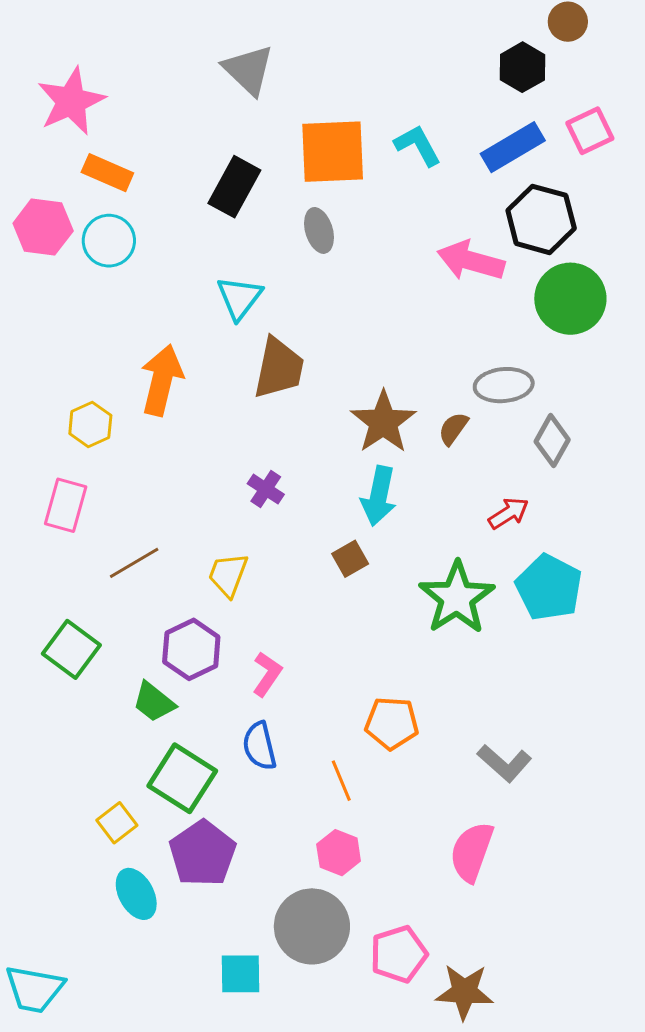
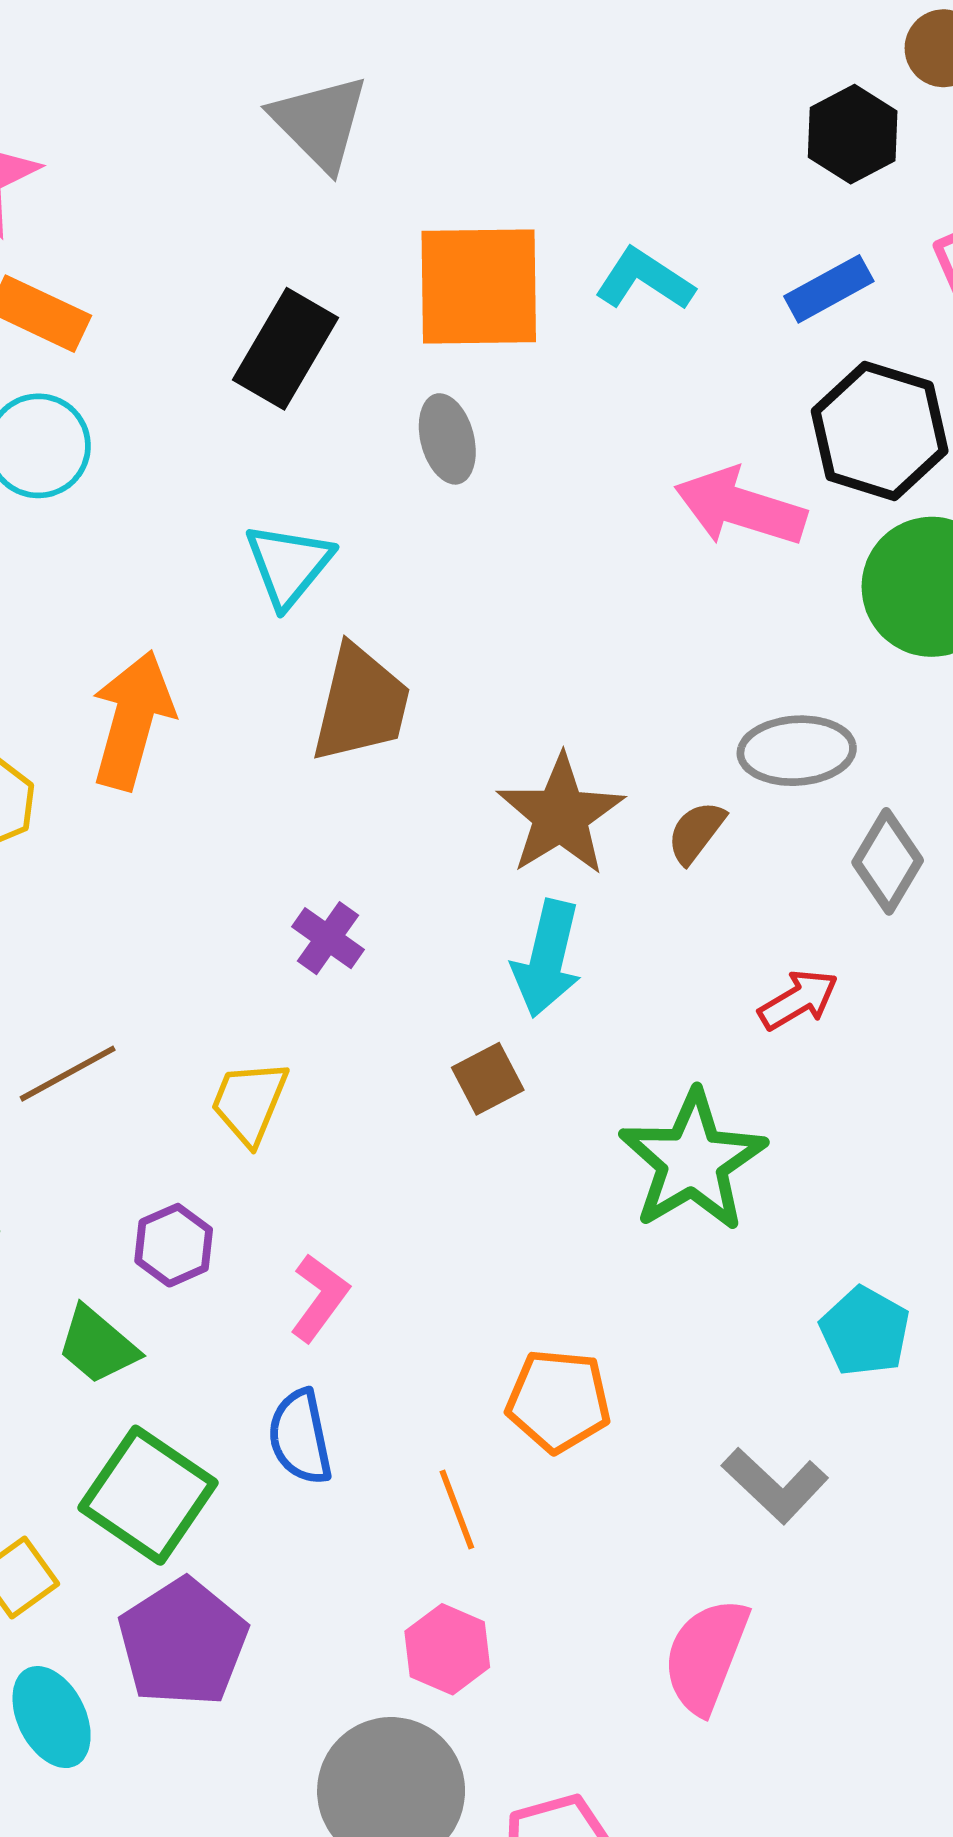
cyan L-shape: (418, 145) -> (644, 279), turned -30
blue rectangle: (513, 147) -> (829, 289), size x0.7
cyan pentagon: (549, 587) -> (865, 1331), moved, size x0.7
purple hexagon: (191, 649) -> (174, 1245), size x0.7

